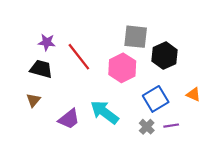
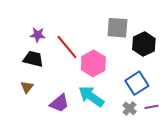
pink hexagon: (122, 68) -> (93, 63), moved

